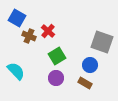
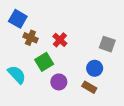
red cross: (48, 31) -> (60, 40), moved
gray square: (102, 42) -> (107, 44), size x0.7
green square: (57, 56) -> (44, 62), moved

